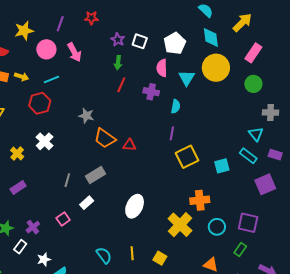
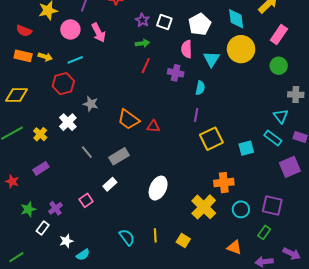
green arrow: (118, 63) -> (142, 43), turned -104
gray star: (86, 116) -> (91, 104), moved
gray line: (67, 180) -> (87, 152), moved, turned -56

